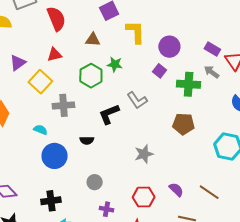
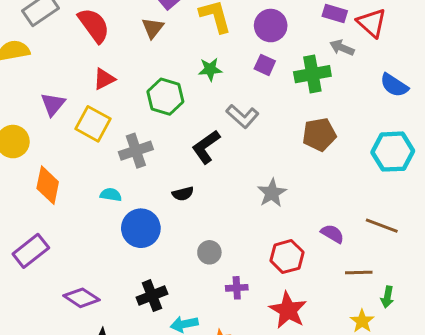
brown triangle: (93, 40) -> (153, 28), moved, turned -42
green star: (115, 64) -> (210, 69), moved

